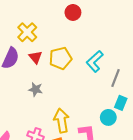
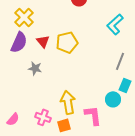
yellow cross: (27, 32) -> (24, 17), moved
cyan L-shape: (95, 61) -> (115, 24), moved
gray star: (36, 89) -> (35, 68), moved

